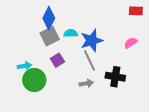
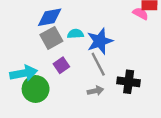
blue diamond: (49, 18) -> (50, 17), turned 55
pink semicircle: (131, 43) -> (140, 14), moved, turned 64
cyan arrow: (24, 66) -> (24, 73), size x1.6

